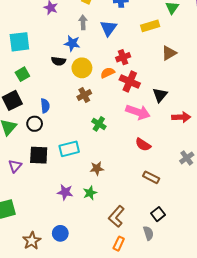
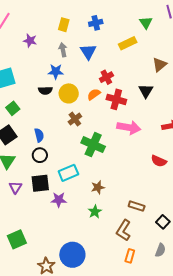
brown triangle: (169, 53) -> (160, 65), moved
black triangle: (160, 95) -> (146, 91), moved
black circle: (35, 124) -> (40, 155), moved
green cross: (99, 124) -> (93, 145), size x1.6
red semicircle: (143, 145) -> (159, 161), moved
purple triangle: (15, 166) -> (15, 187), moved
brown rectangle: (151, 177) -> (137, 206), moved
purple star: (65, 192) -> (59, 200), moved
blue circle: (60, 233) -> (72, 255), size x1.6
gray semicircle: (148, 233) -> (160, 250), moved, turned 48

